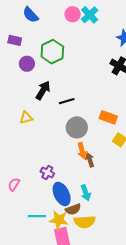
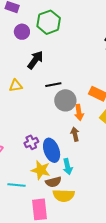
black line: (67, 101) -> (53, 85), moved
orange arrow: (82, 151) -> (79, 112), moved
purple cross: (47, 172) -> (31, 142), turned 32
blue ellipse: (62, 194) -> (52, 150), moved
yellow star: (59, 220) -> (41, 170), moved

